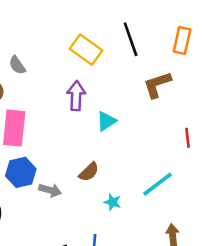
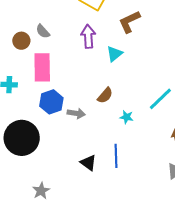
gray semicircle: (17, 65) -> (43, 31), moved
brown L-shape: (157, 85) -> (129, 22), moved

